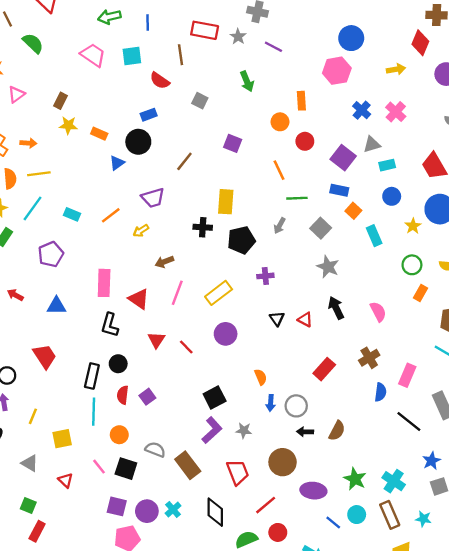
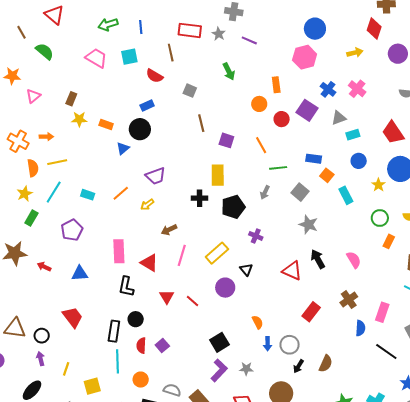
purple square: (233, 143) -> (226, 140), moved
purple square: (343, 158) -> (307, 110), moved
brown line: (184, 161) -> (201, 123), moved, turned -48
purple cross: (265, 276) -> (256, 236), turned 32
black triangle: (277, 319) -> (246, 270), moved
red triangle: (305, 320) -> (292, 271), size x1.5
black arrow: (305, 432) -> (298, 366), turned -56

